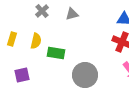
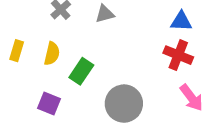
green rectangle: (56, 53) -> (81, 71), turned -66
purple square: (22, 75) -> (49, 104), moved, turned 35

